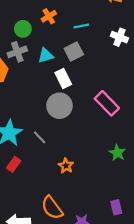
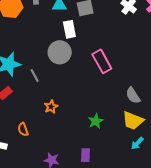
green star: (117, 153) -> (96, 121), moved
orange semicircle: (52, 208) -> (23, 129), moved, size x0.6

